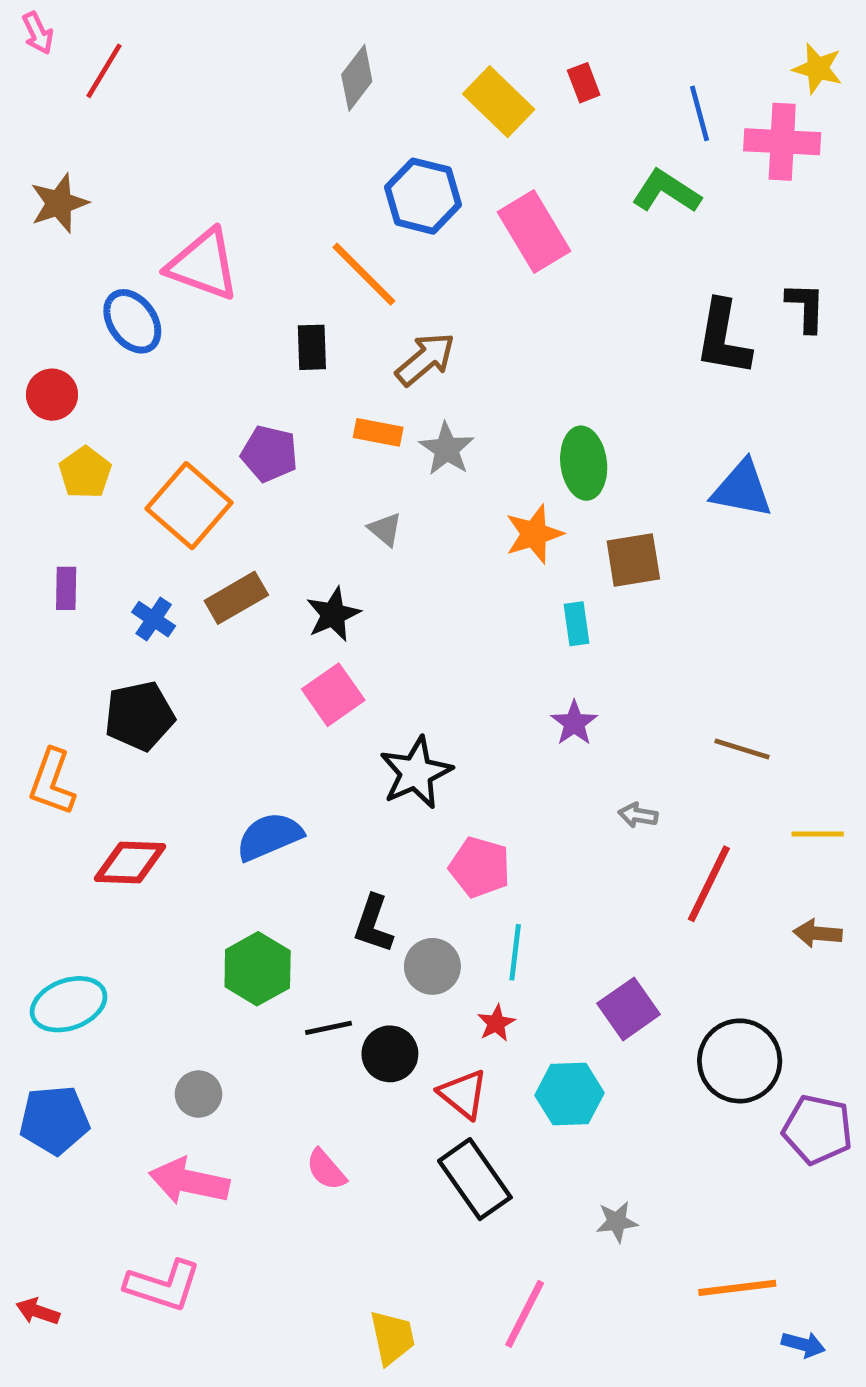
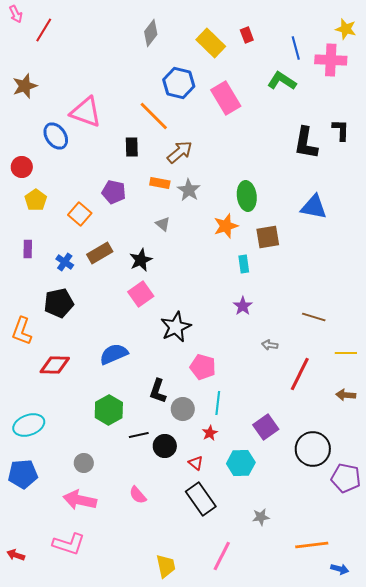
orange square: (189, 506) -> (80, 214), size x0.7
red triangle: (463, 1094) -> (196, 463), size x0.7

